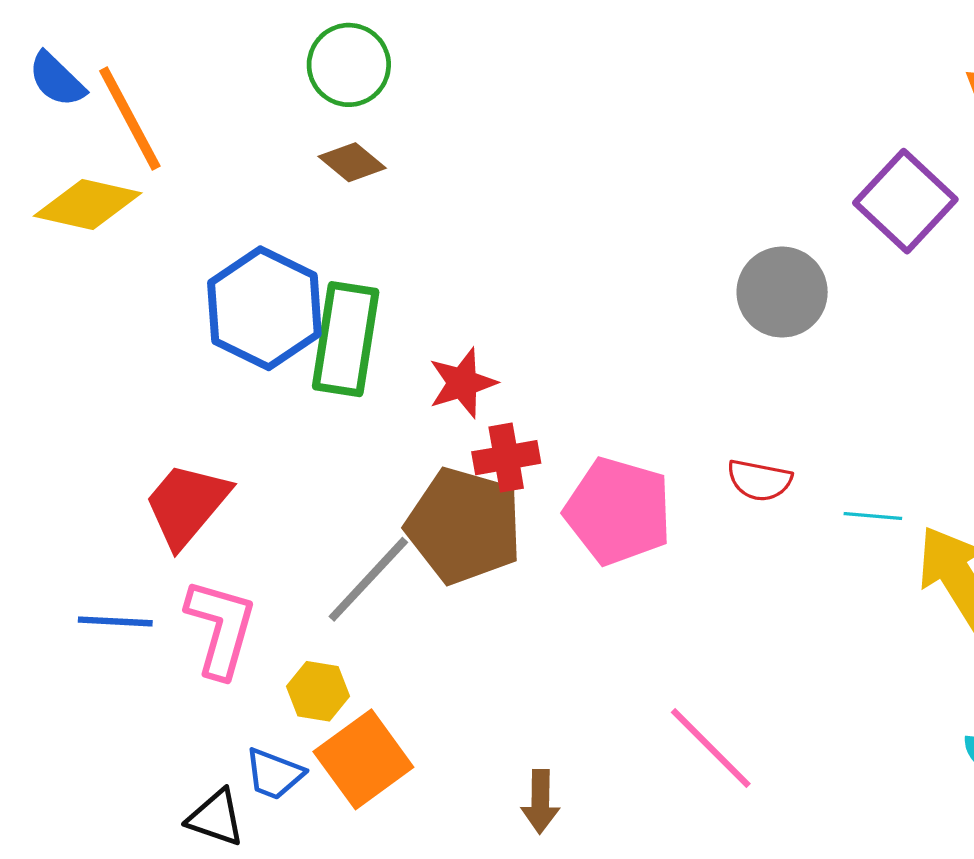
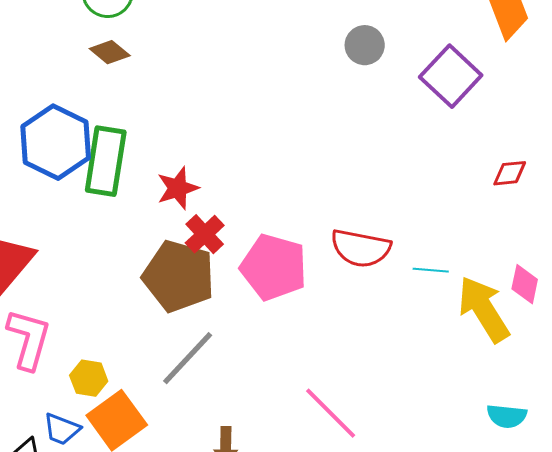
gray circle: (782, 292) -> (365, 45), moved, size x0.7
red cross: (506, 458) -> (205, 234), turned -33
red semicircle: (759, 480) -> (361, 248), size x1.5
gray line: (368, 579) -> (188, 358), moved

